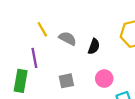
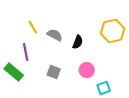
green rectangle: (21, 81) -> (14, 72), turned -60
gray square: (66, 81) -> (54, 72), turned 32

